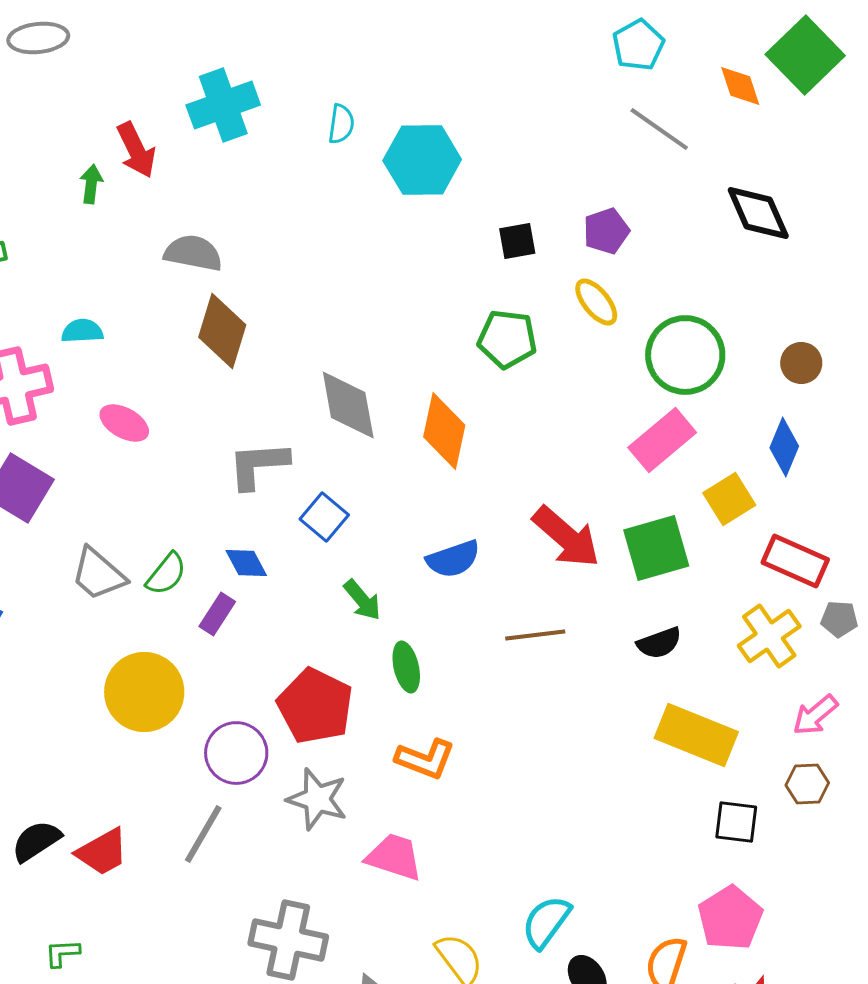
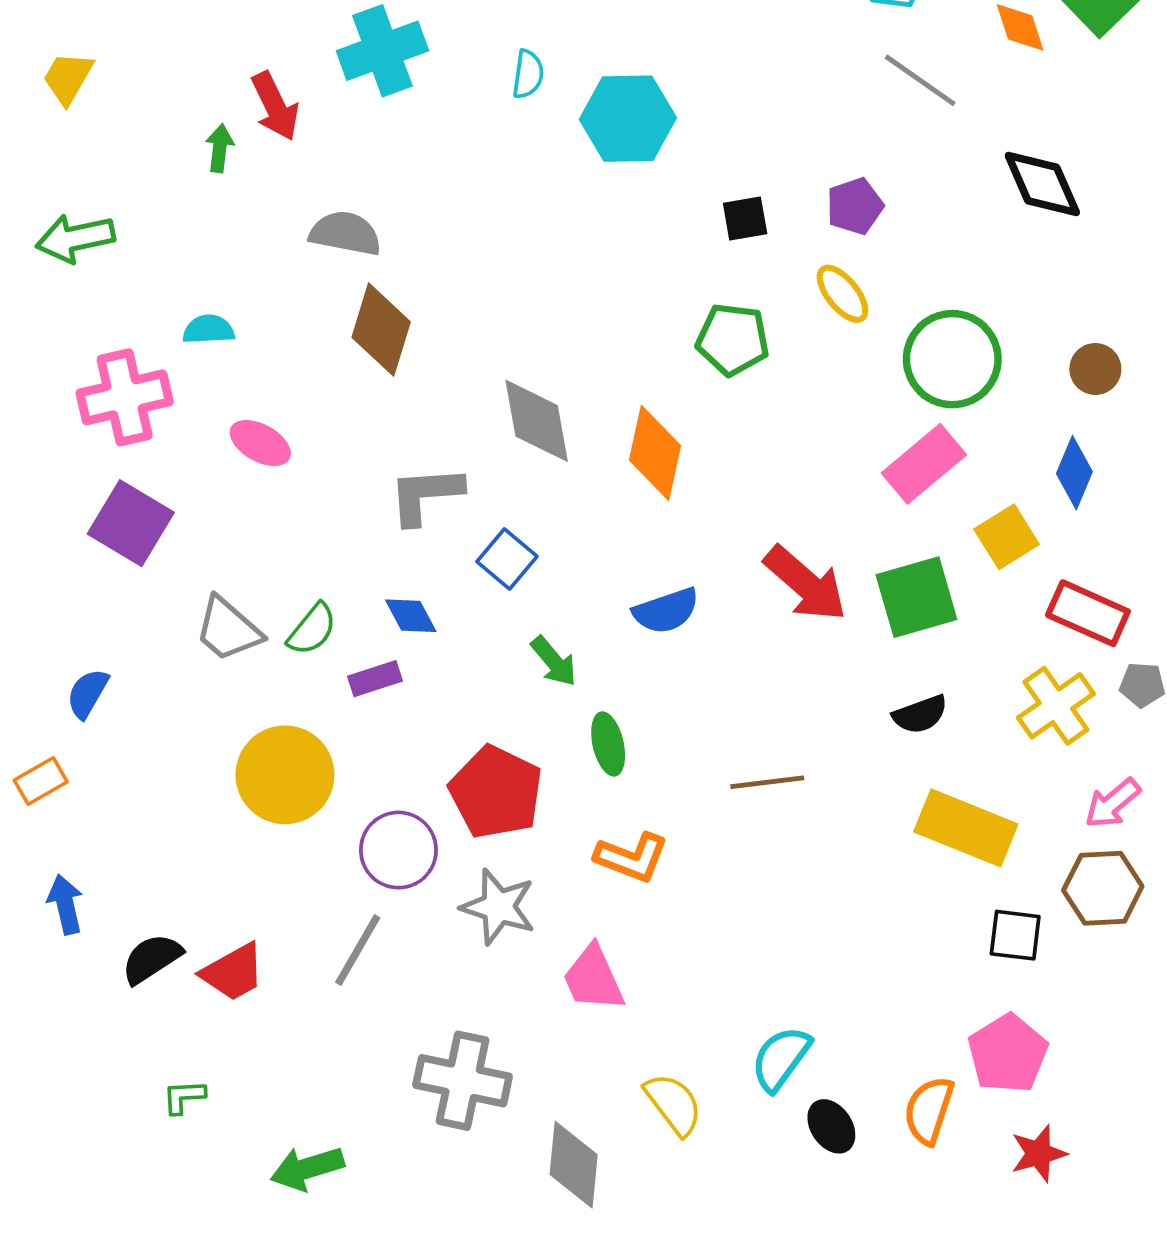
purple rectangle: (217, 614) -> (375, 679), turned 39
brown line: (535, 635) -> (767, 782), moved
brown hexagon: (807, 784) -> (1103, 888), size x1.5
pink trapezoid: (394, 857) -> (593, 978), turned -132

